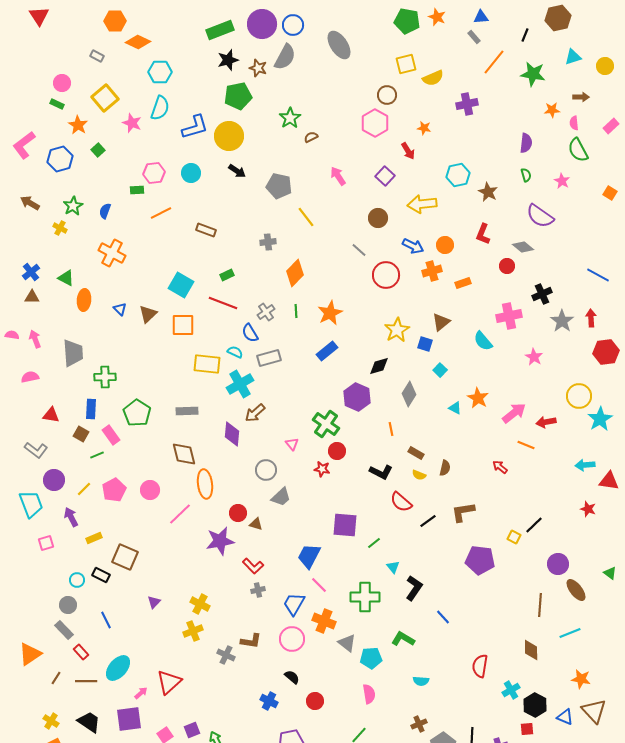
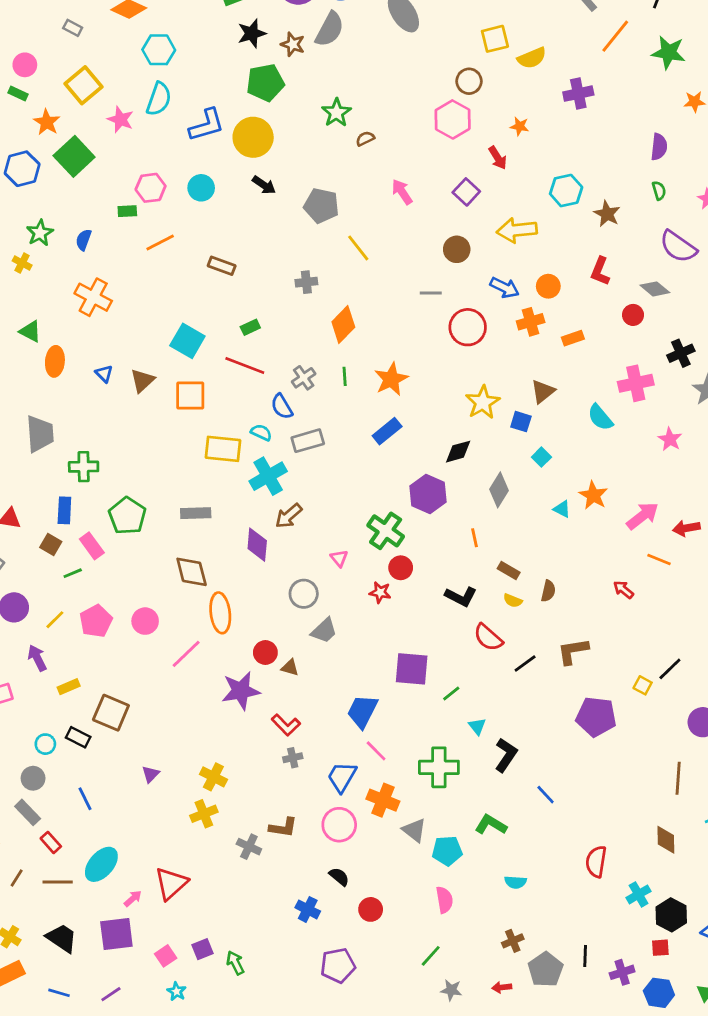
green square: (98, 150) -> (74, 156), size x2.0
gray line: (359, 250) -> (431, 293), turned -42

